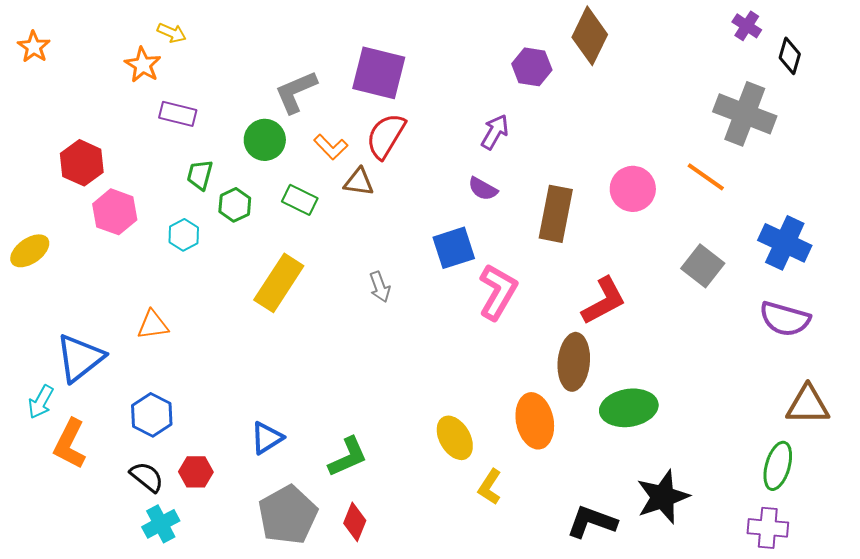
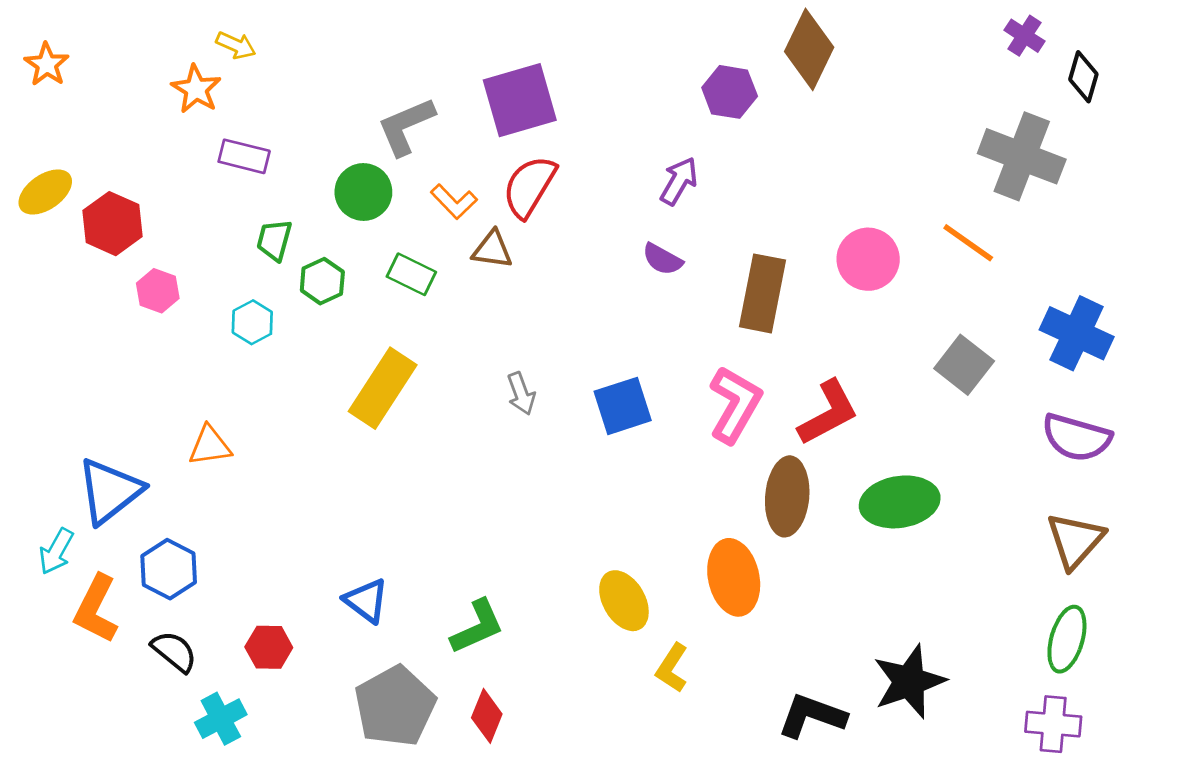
purple square: (379, 73) -> (520, 100), turned -30
pink hexagon: (115, 212) -> (158, 291), size x0.7
blue square: (454, 248) -> (623, 406), moved
yellow ellipse: (30, 251) -> (45, 192), moved
pink L-shape: (498, 292) -> (735, 405), moved
brown triangle: (808, 405) -> (1075, 540), moved, turned -48
green ellipse: (629, 408) -> (900, 502), moved
blue hexagon: (152, 415) -> (169, 569), moved
blue triangle: (267, 438) -> (366, 601), turned -51
black semicircle: (147, 477) -> (174, 651), moved

